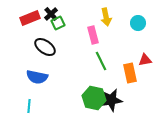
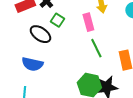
green square: (58, 23) -> (57, 20), moved, turned -32

